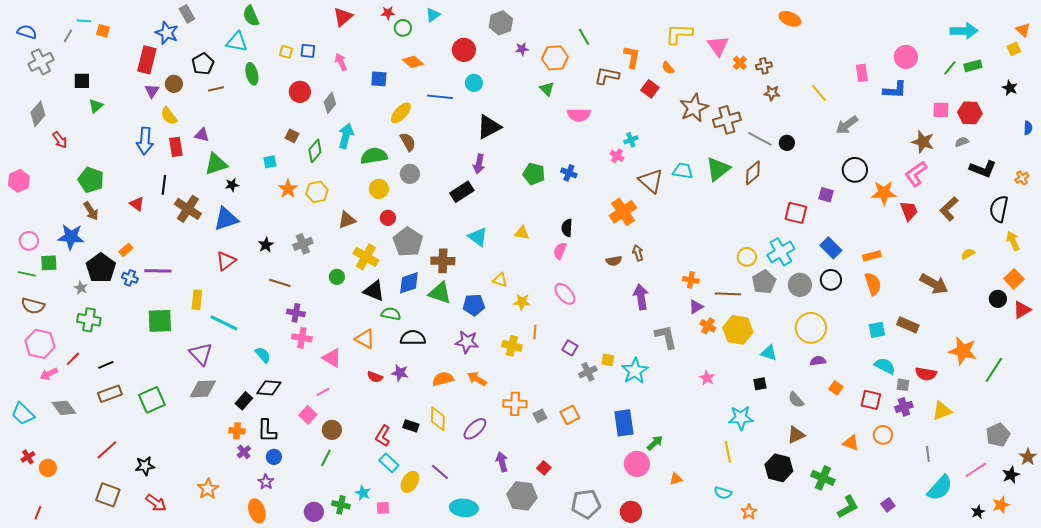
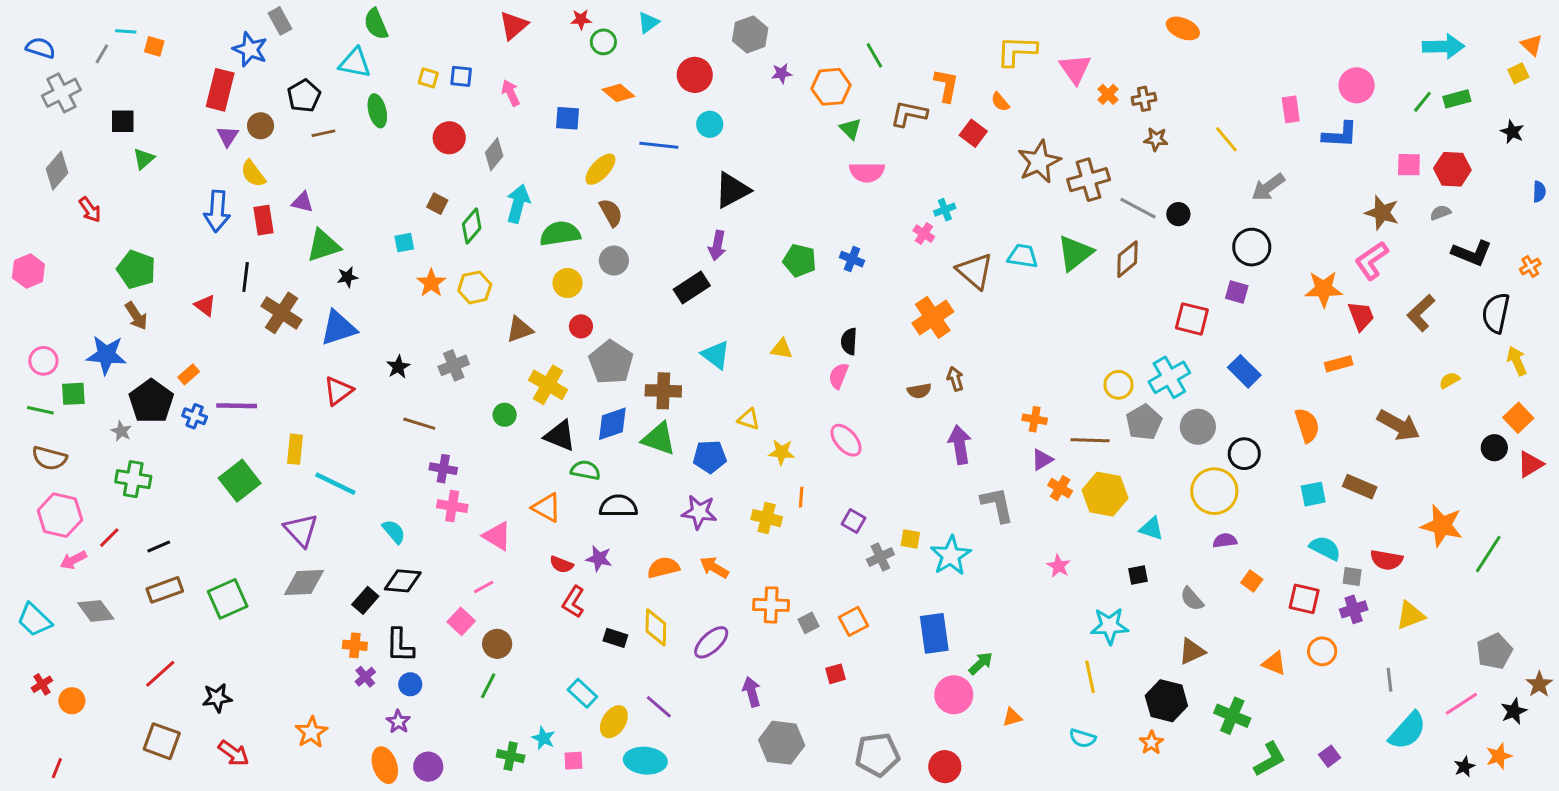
green triangle: (547, 89) -> (850, 129), moved
black circle: (855, 170) -> (1252, 247), moved
orange rectangle: (872, 256) -> (1339, 364), moved
black circle: (831, 280) -> (1244, 454), moved
green square: (160, 321) -> (240, 481), turned -36
red L-shape: (383, 436) -> (573, 602), moved
red square: (544, 468) -> (835, 674), moved, turned 32
cyan ellipse: (464, 508) -> (645, 761), moved
purple circle: (314, 512) -> (428, 767), moved
orange star: (749, 512) -> (1151, 743), moved

